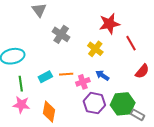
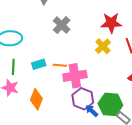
yellow cross: (95, 49) -> (103, 46), moved
blue arrow: (102, 75) -> (92, 111), moved
pink cross: (83, 82) -> (75, 76), size x1.6

